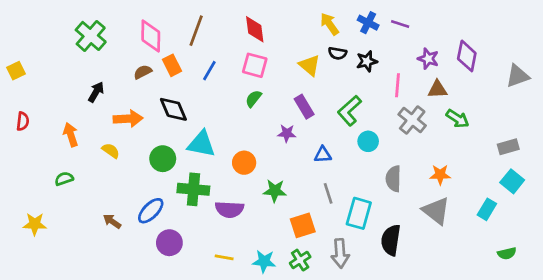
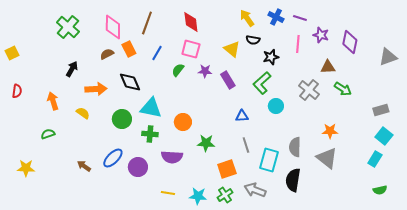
purple star: (428, 59) -> (321, 35), moved
black star: (367, 61) -> (271, 57), moved
pink line: (397, 85) -> (298, 44), moved
green semicircle: (253, 99) -> (178, 70), moved
purple star: (287, 133) -> (205, 71), moved
gray semicircle: (393, 179) -> (295, 147), moved
green cross: (193, 189) -> (150, 134), moved, size x0.7
cyan rectangle: (487, 209) -> (375, 159), moved
purple circle: (169, 243) -> (138, 167), moved
gray arrow: (340, 253) -> (255, 190), turned 115

